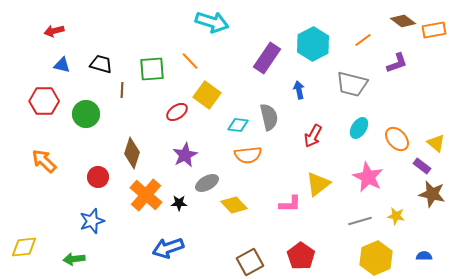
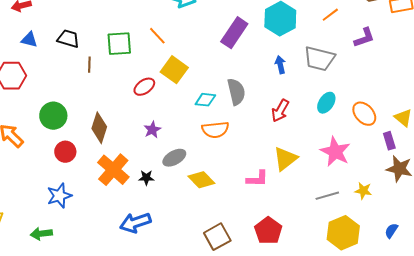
blue arrow: (299, 90) -> (280, 65), moved
green circle: (86, 114) -> (53, 116), moved
purple star: (185, 155) -> (152, 130), size x0.7
purple rectangle: (422, 166) -> (389, 141), turned 36
blue semicircle: (424, 256) -> (391, 231), turned -56

